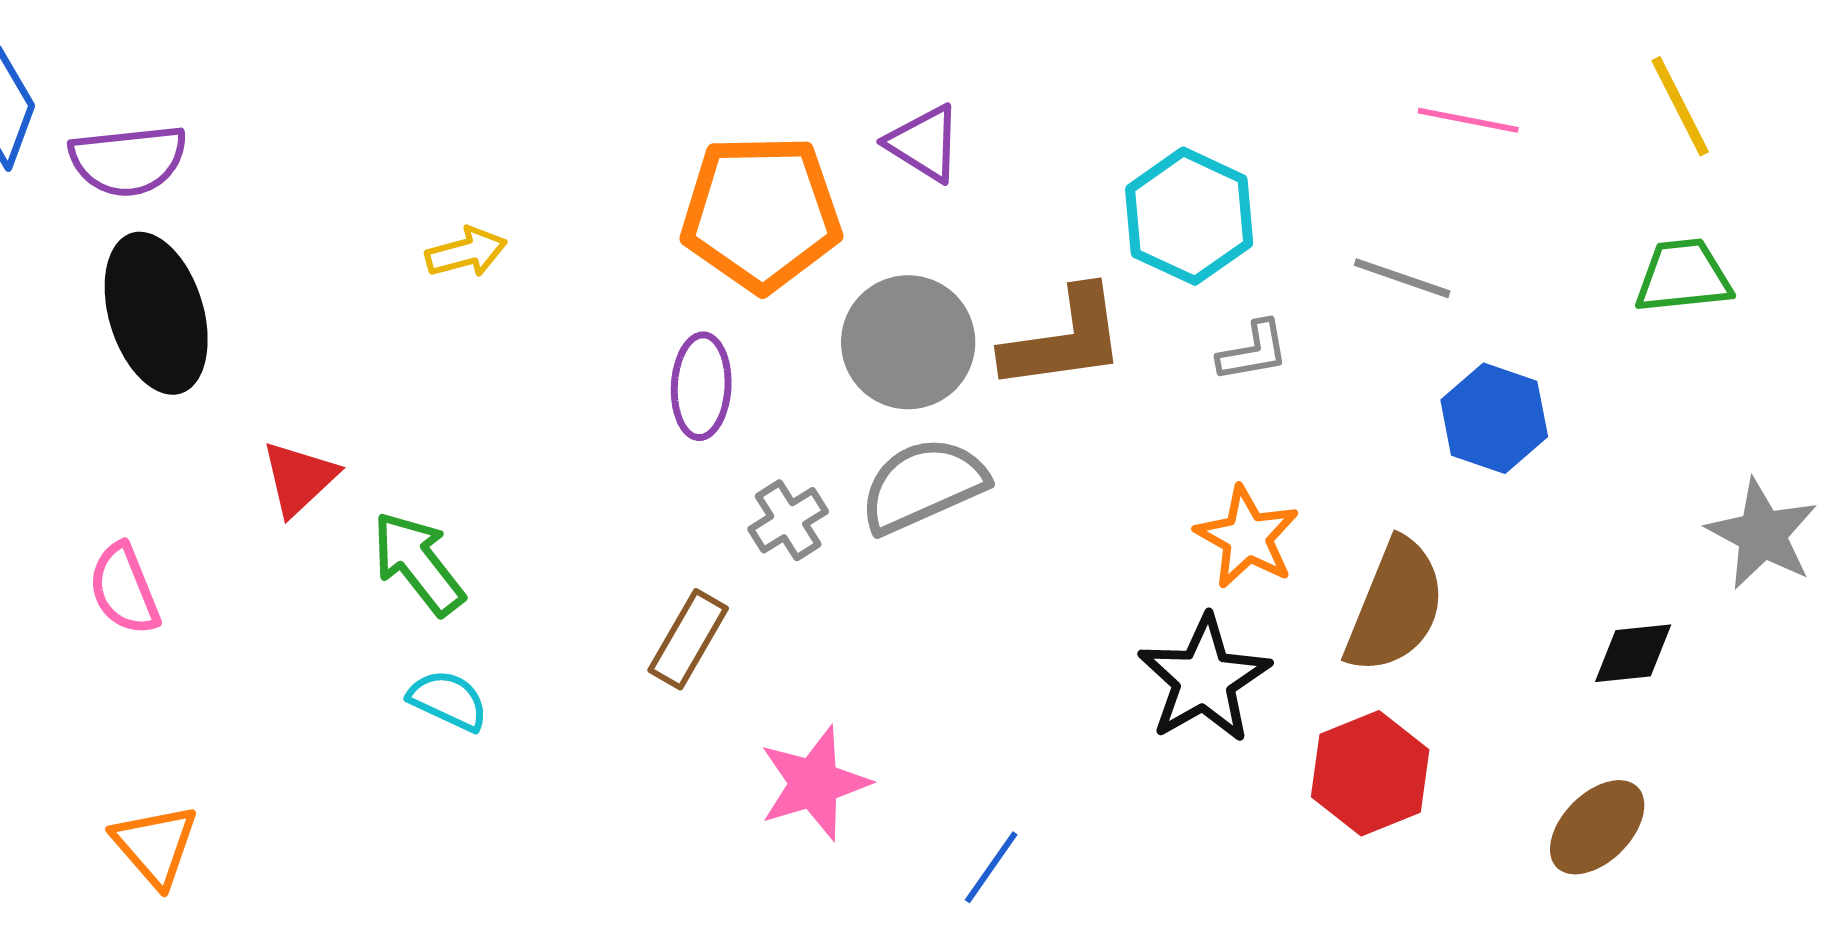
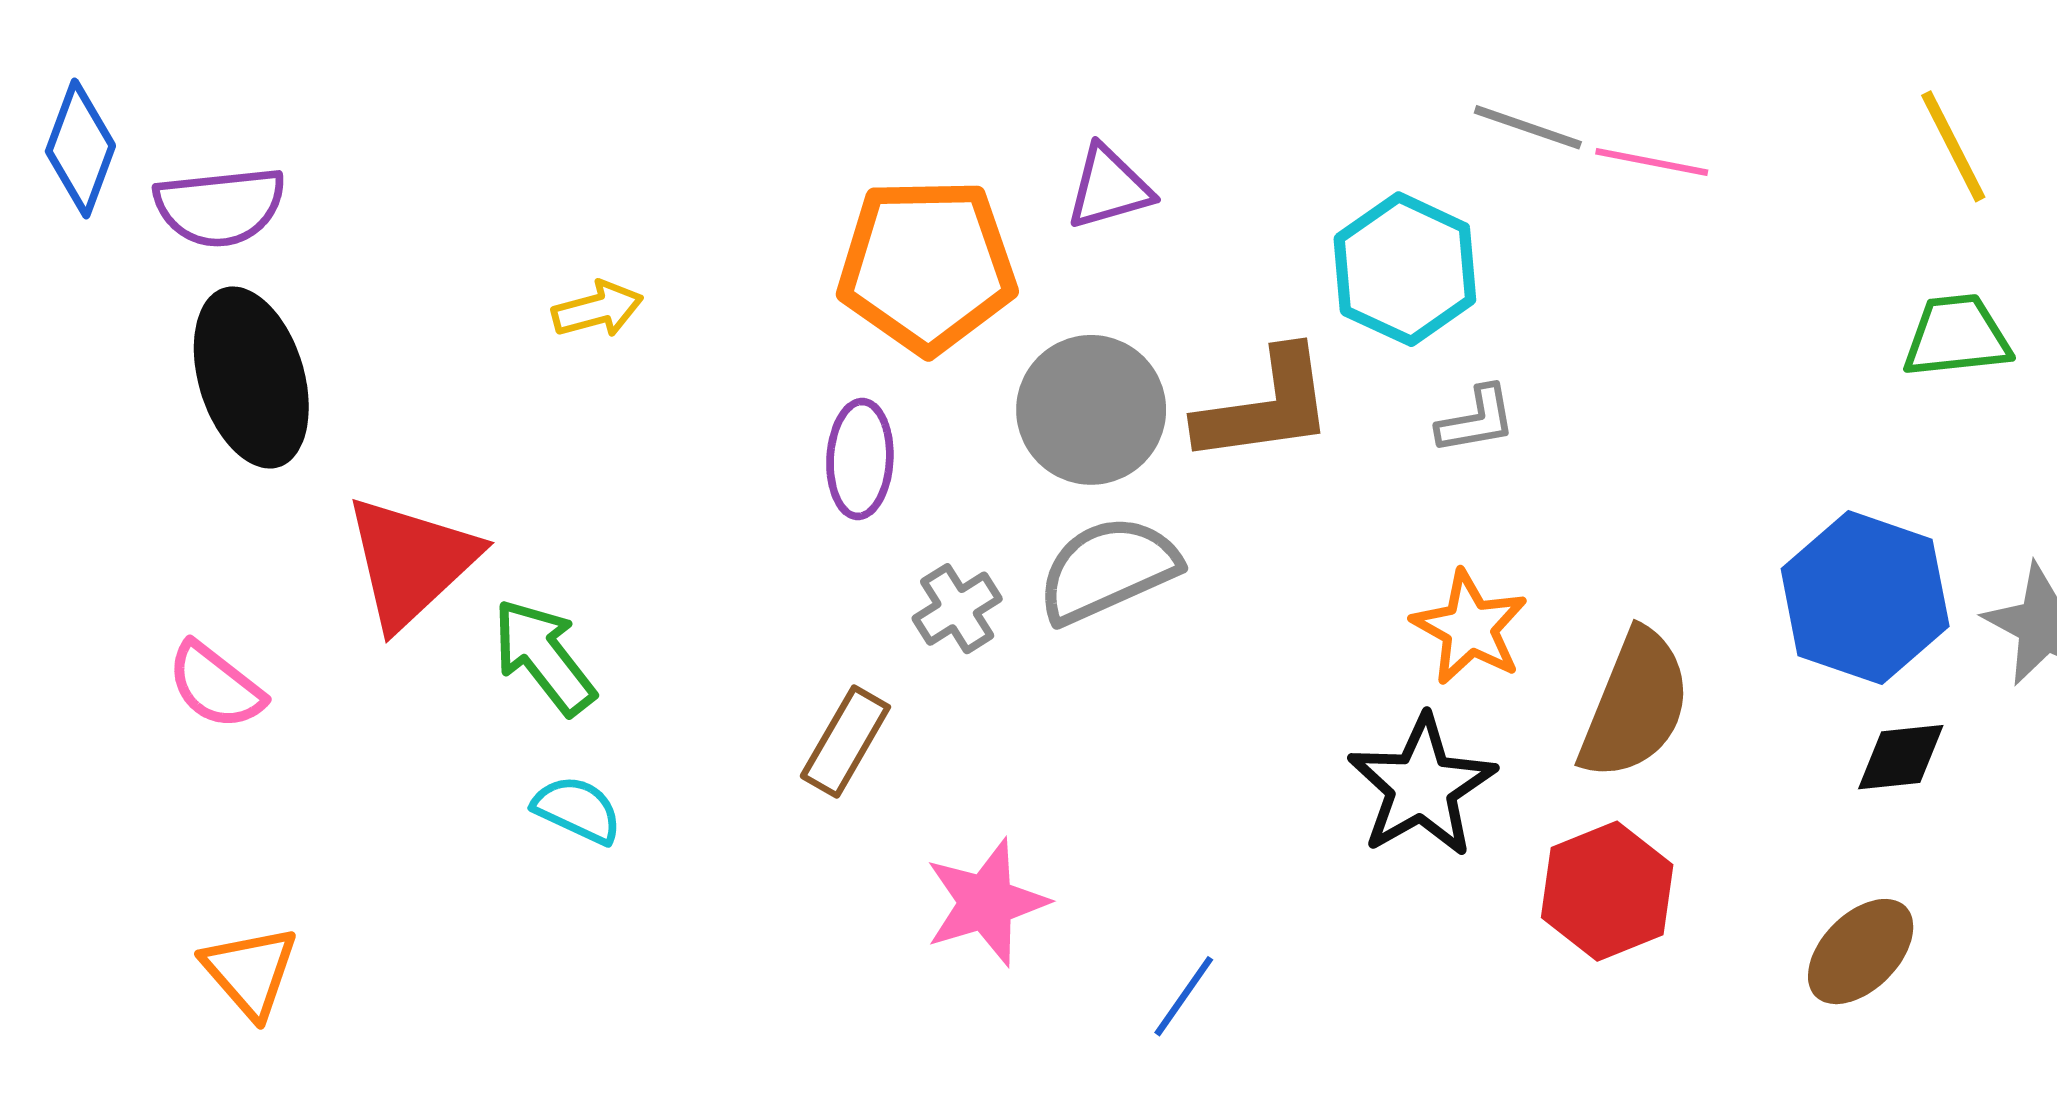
pink line: (1468, 120) -> (1652, 162), moved
purple triangle: (924, 143) -> (1109, 188), turned -48
gray line: (1402, 278) -> (1528, 127), moved
blue hexagon: (1494, 418) -> (1865, 597), moved, size x1.4
red triangle: (299, 478) -> (411, 562), size x1.6
pink semicircle: (124, 589) -> (216, 686), turned -30

